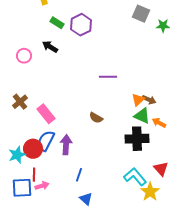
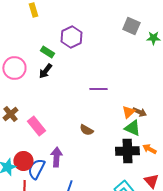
green rectangle: (57, 23) -> (47, 52), moved
black arrow: (50, 47) -> (45, 71), moved, turned -84
pink circle: (24, 56) -> (14, 68), size x1.5
orange arrow: (159, 123) -> (149, 149), moved
blue semicircle: (46, 141) -> (36, 169), moved

